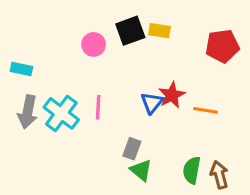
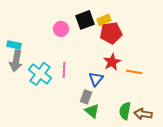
yellow rectangle: (159, 31) -> (104, 20), turned -32
red pentagon: (222, 46) -> (111, 33), moved
blue triangle: (152, 103) -> (96, 79), moved
gray arrow: (28, 112) -> (16, 61), moved
brown arrow: (219, 175) -> (143, 114), turned -66

